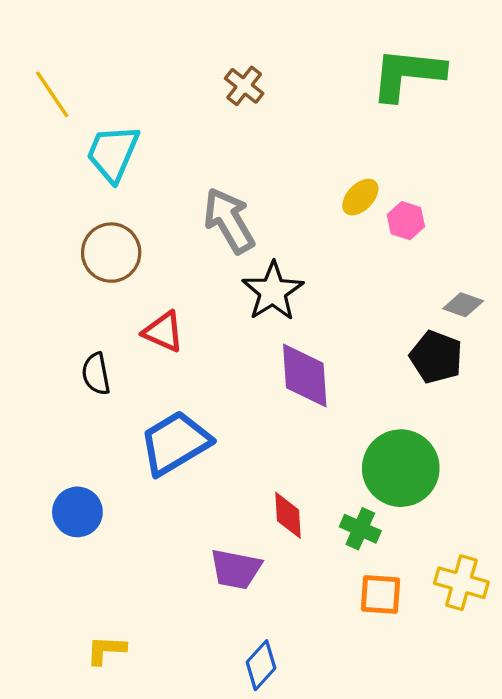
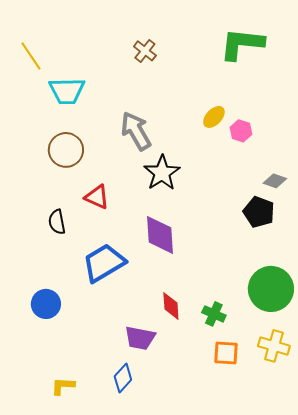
cyan trapezoid: (113, 153) -> (67, 91), turned -114
purple diamond: (305, 376) -> (160, 235), moved
green circle: (401, 468) -> (271, 289), moved
blue diamond: (261, 665) -> (123, 378), moved

